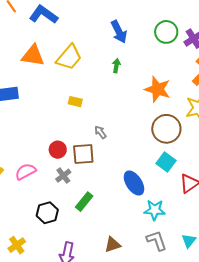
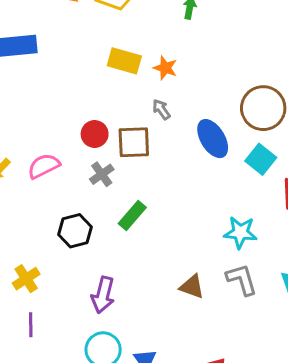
orange star: (158, 89) -> (165, 68), moved, size x0.6
yellow rectangle: (75, 102) -> (124, 61), size x1.5
blue ellipse: (134, 183) -> (213, 139), moved
brown triangle: (113, 245) -> (192, 287), moved, turned 36

